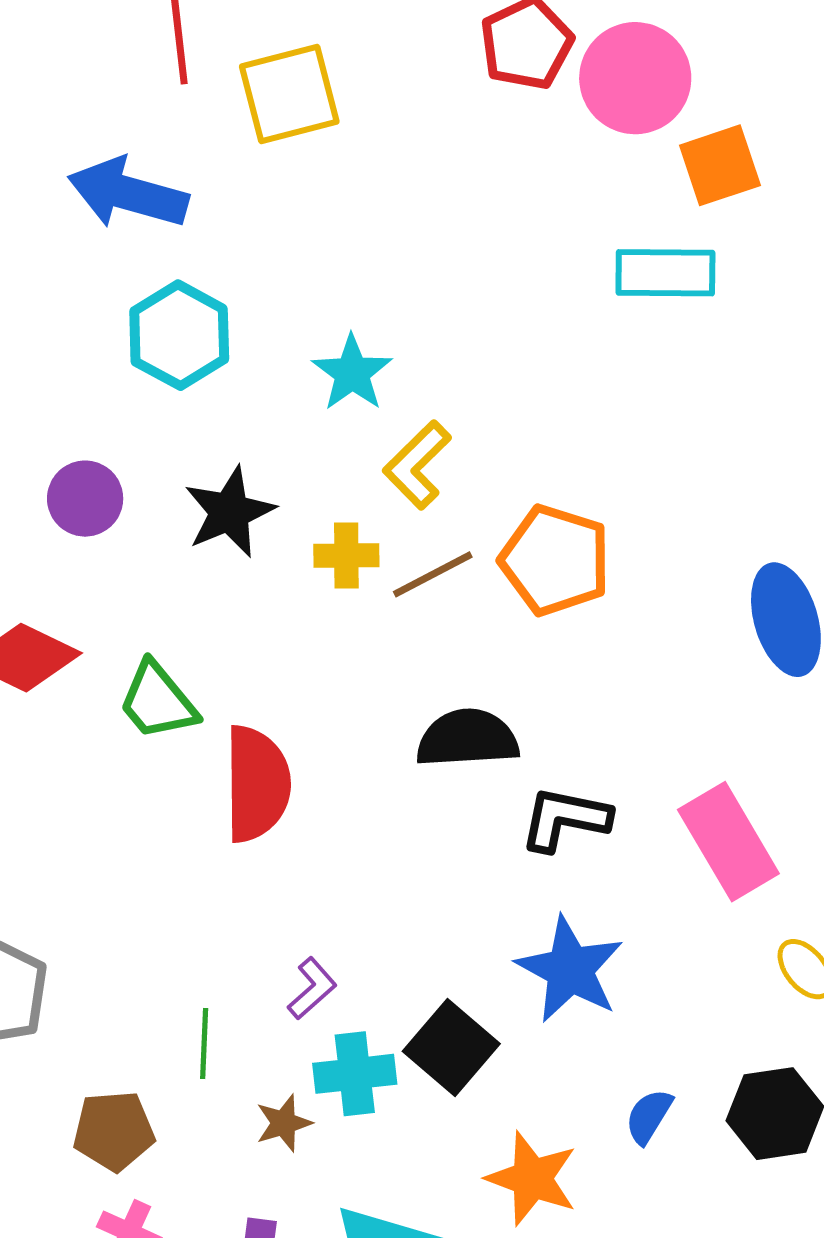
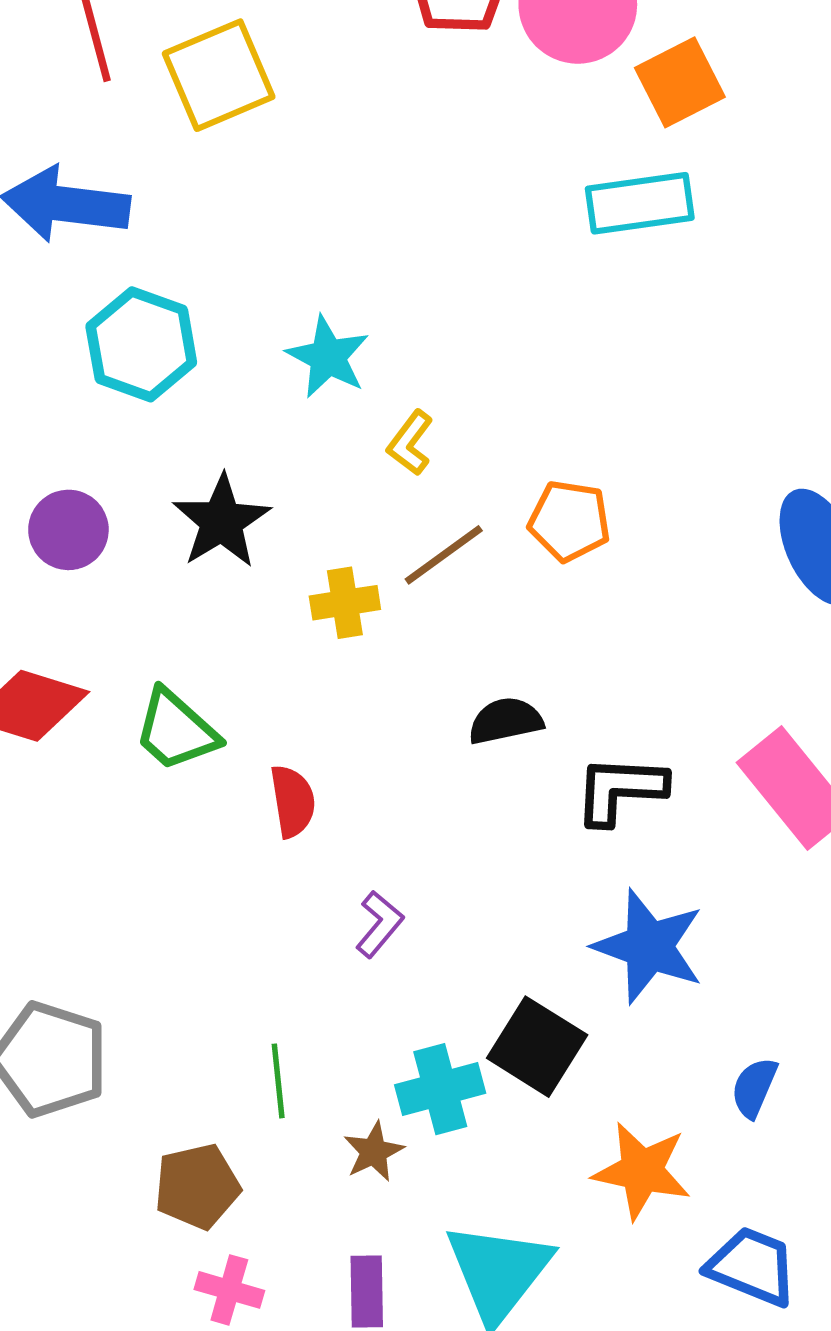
yellow L-shape: (417, 465) -> (410, 443), size x0.7
yellow cross: (346, 555) -> (345, 603), moved
orange pentagon: (555, 560) -> (569, 521), size x0.7
black semicircle: (467, 738) -> (506, 721), size x0.7
red semicircle: (257, 784) -> (293, 801), size x0.6
purple L-shape: (312, 988) -> (379, 924), moved

